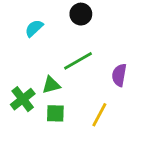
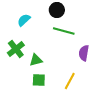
green line: (78, 61) -> (64, 31), moved, turned 45
green cross: (23, 99) -> (16, 49), moved

